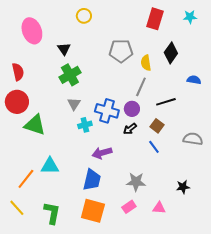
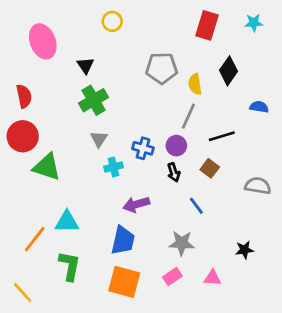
blue cross: (107, 111) -> (143, 148), size x0.7
black arrow: (130, 129) -> (174, 172), turned -72
blue line: (154, 147) -> (196, 206), moved
yellow line: (17, 208) -> (23, 293), moved
green L-shape: (52, 213) -> (69, 266), moved

